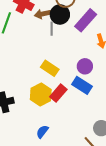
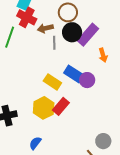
black circle: (60, 14) -> (72, 32), moved
blue rectangle: (82, 85) -> (74, 74), moved
blue semicircle: (42, 132) -> (35, 143), moved

